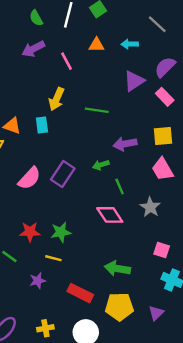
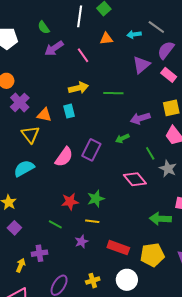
green semicircle: (36, 18) -> (44, 27), moved
gray line: (157, 24) -> (156, 27), moved
yellow arrow: (57, 99) -> (79, 88), turned -120
green line: (120, 187) -> (150, 153), moved
green arrow: (117, 269) -> (160, 219), moved

